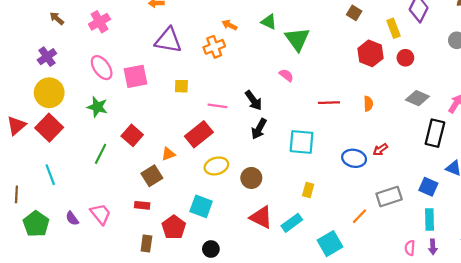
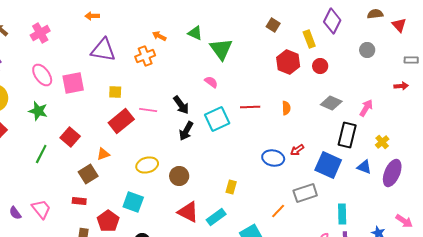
red rectangle: (199, 134) -> (121, 121), moved
cyan square: (302, 142) -> (217, 119), moved, turned -30
blue square: (428, 187) -> (328, 165), moved, size x1.5

